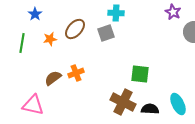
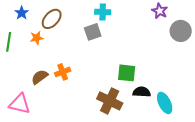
brown ellipse: (75, 29) -> (52, 19), moved
black semicircle: (150, 109) -> (142, 92), moved

